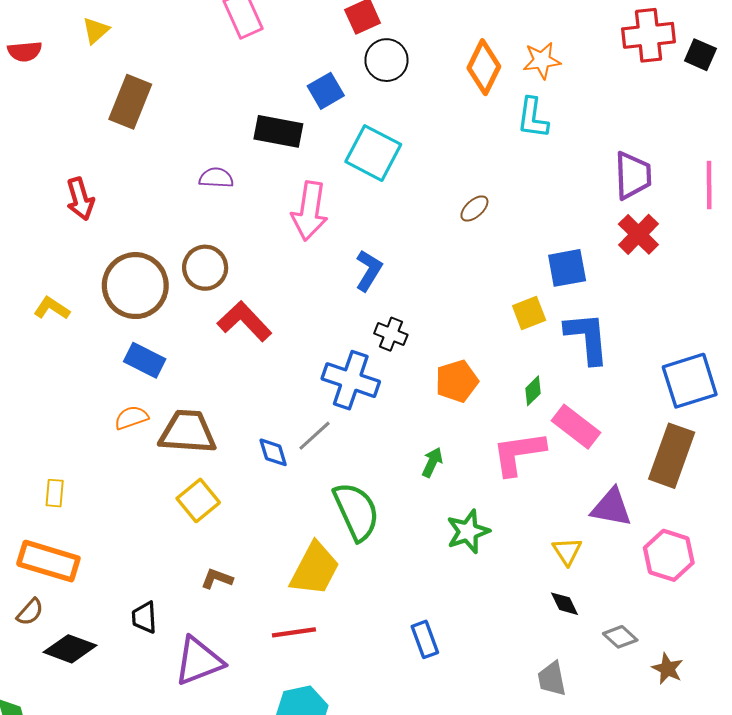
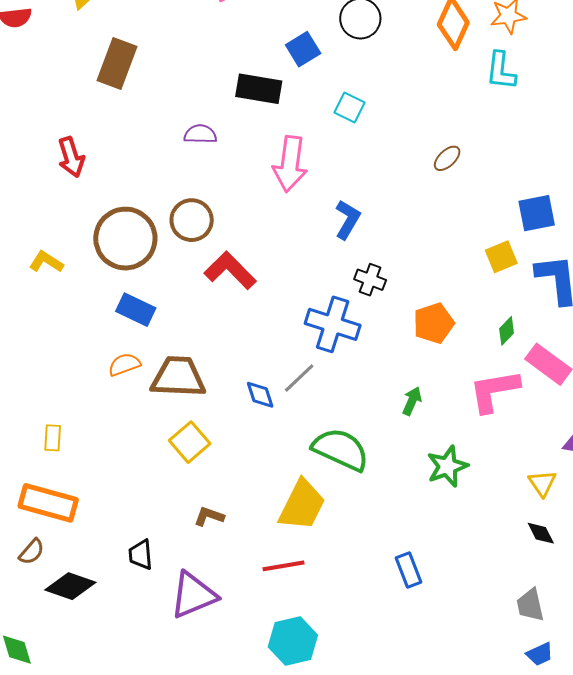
cyan square: (373, 153) -> (350, 107), size x0.6
green semicircle: (356, 511) -> (341, 449), turned -40

